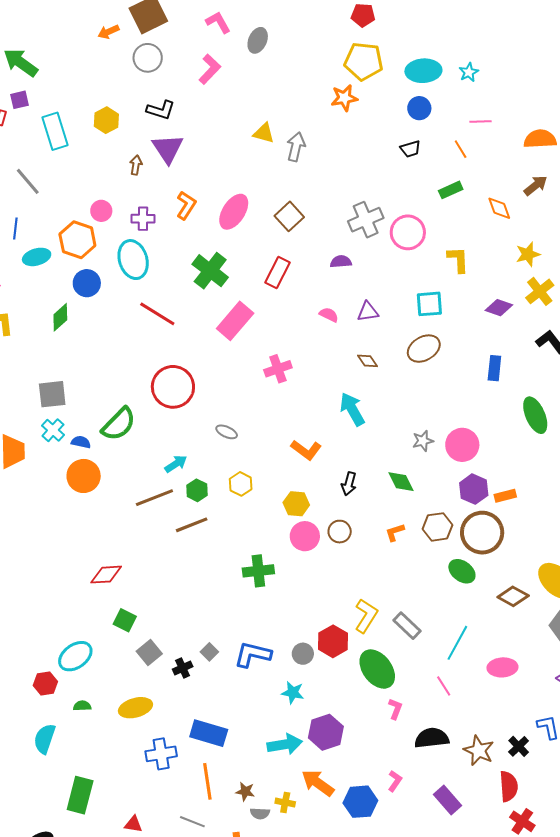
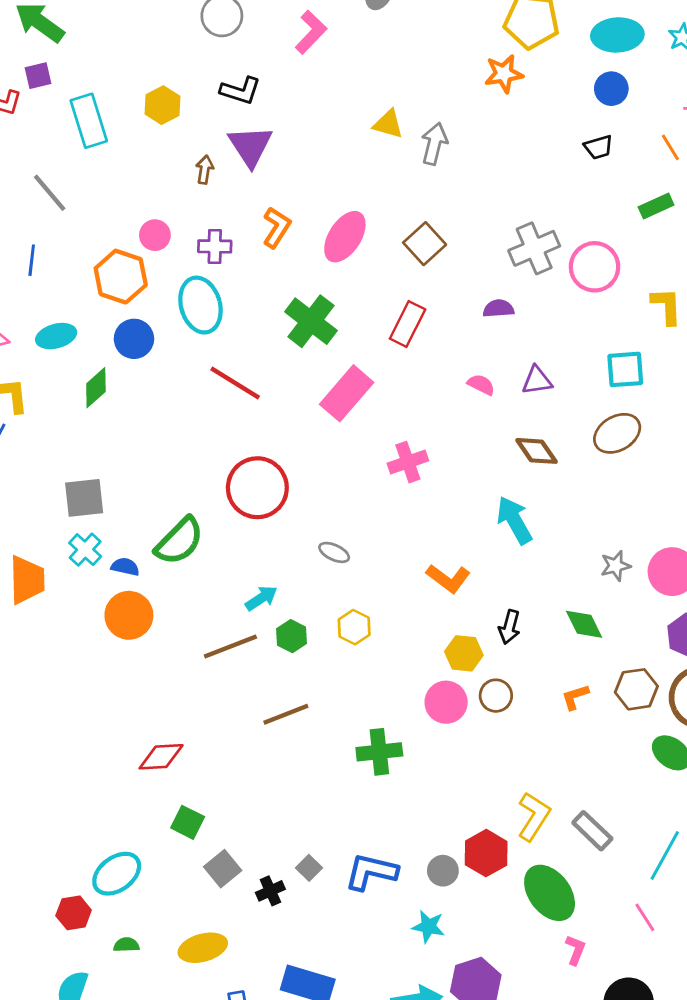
cyan ellipse: (37, 257) -> (56, 336), moved
brown diamond: (368, 361) -> (536, 451), size x1.4
yellow hexagon: (296, 504) -> (464, 653), moved
brown line: (192, 525) -> (286, 714), moved

